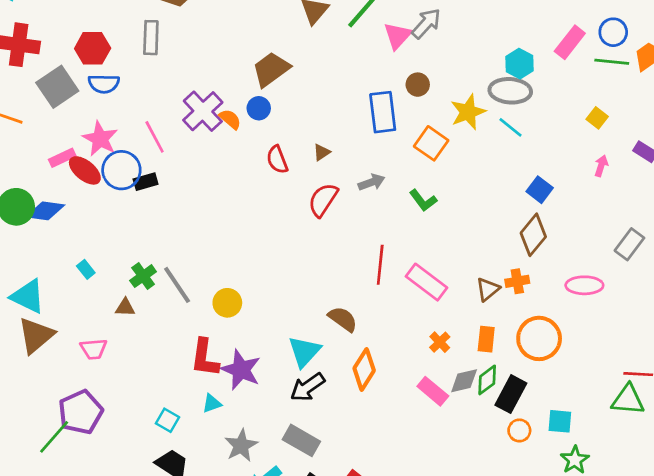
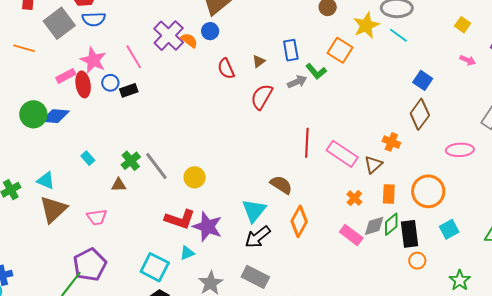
blue rectangle: (383, 112) -> (291, 50), moved, size x0.7
pink arrow: (601, 166) -> (468, 60), turned 98
red ellipse: (85, 170) -> (83, 84), turned 45
blue circle: (121, 170) -> (110, 83), size x0.6
green L-shape: (423, 200) -> (316, 71), moved
orange cross: (517, 281) -> (391, 142), moved, turned 36
brown triangle: (488, 289) -> (373, 165), moved
cyan triangle: (28, 296) -> (46, 181), size x0.7
red L-shape: (205, 358) -> (180, 219), turned -76
black rectangle: (511, 394) -> (410, 234), turned -32
cyan square: (167, 420) -> (155, 267), size x1.6
cyan square: (560, 421) -> (449, 229), moved, turned -30

